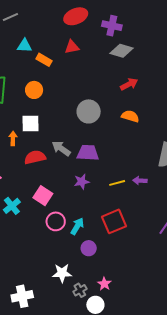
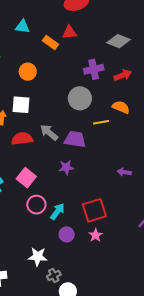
purple cross: (112, 26) -> (94, 69), moved, turned -30
orange rectangle: (44, 60) -> (51, 43), moved
yellow line: (117, 183) -> (101, 122), moved
pink star: (104, 284) -> (96, 235), moved

